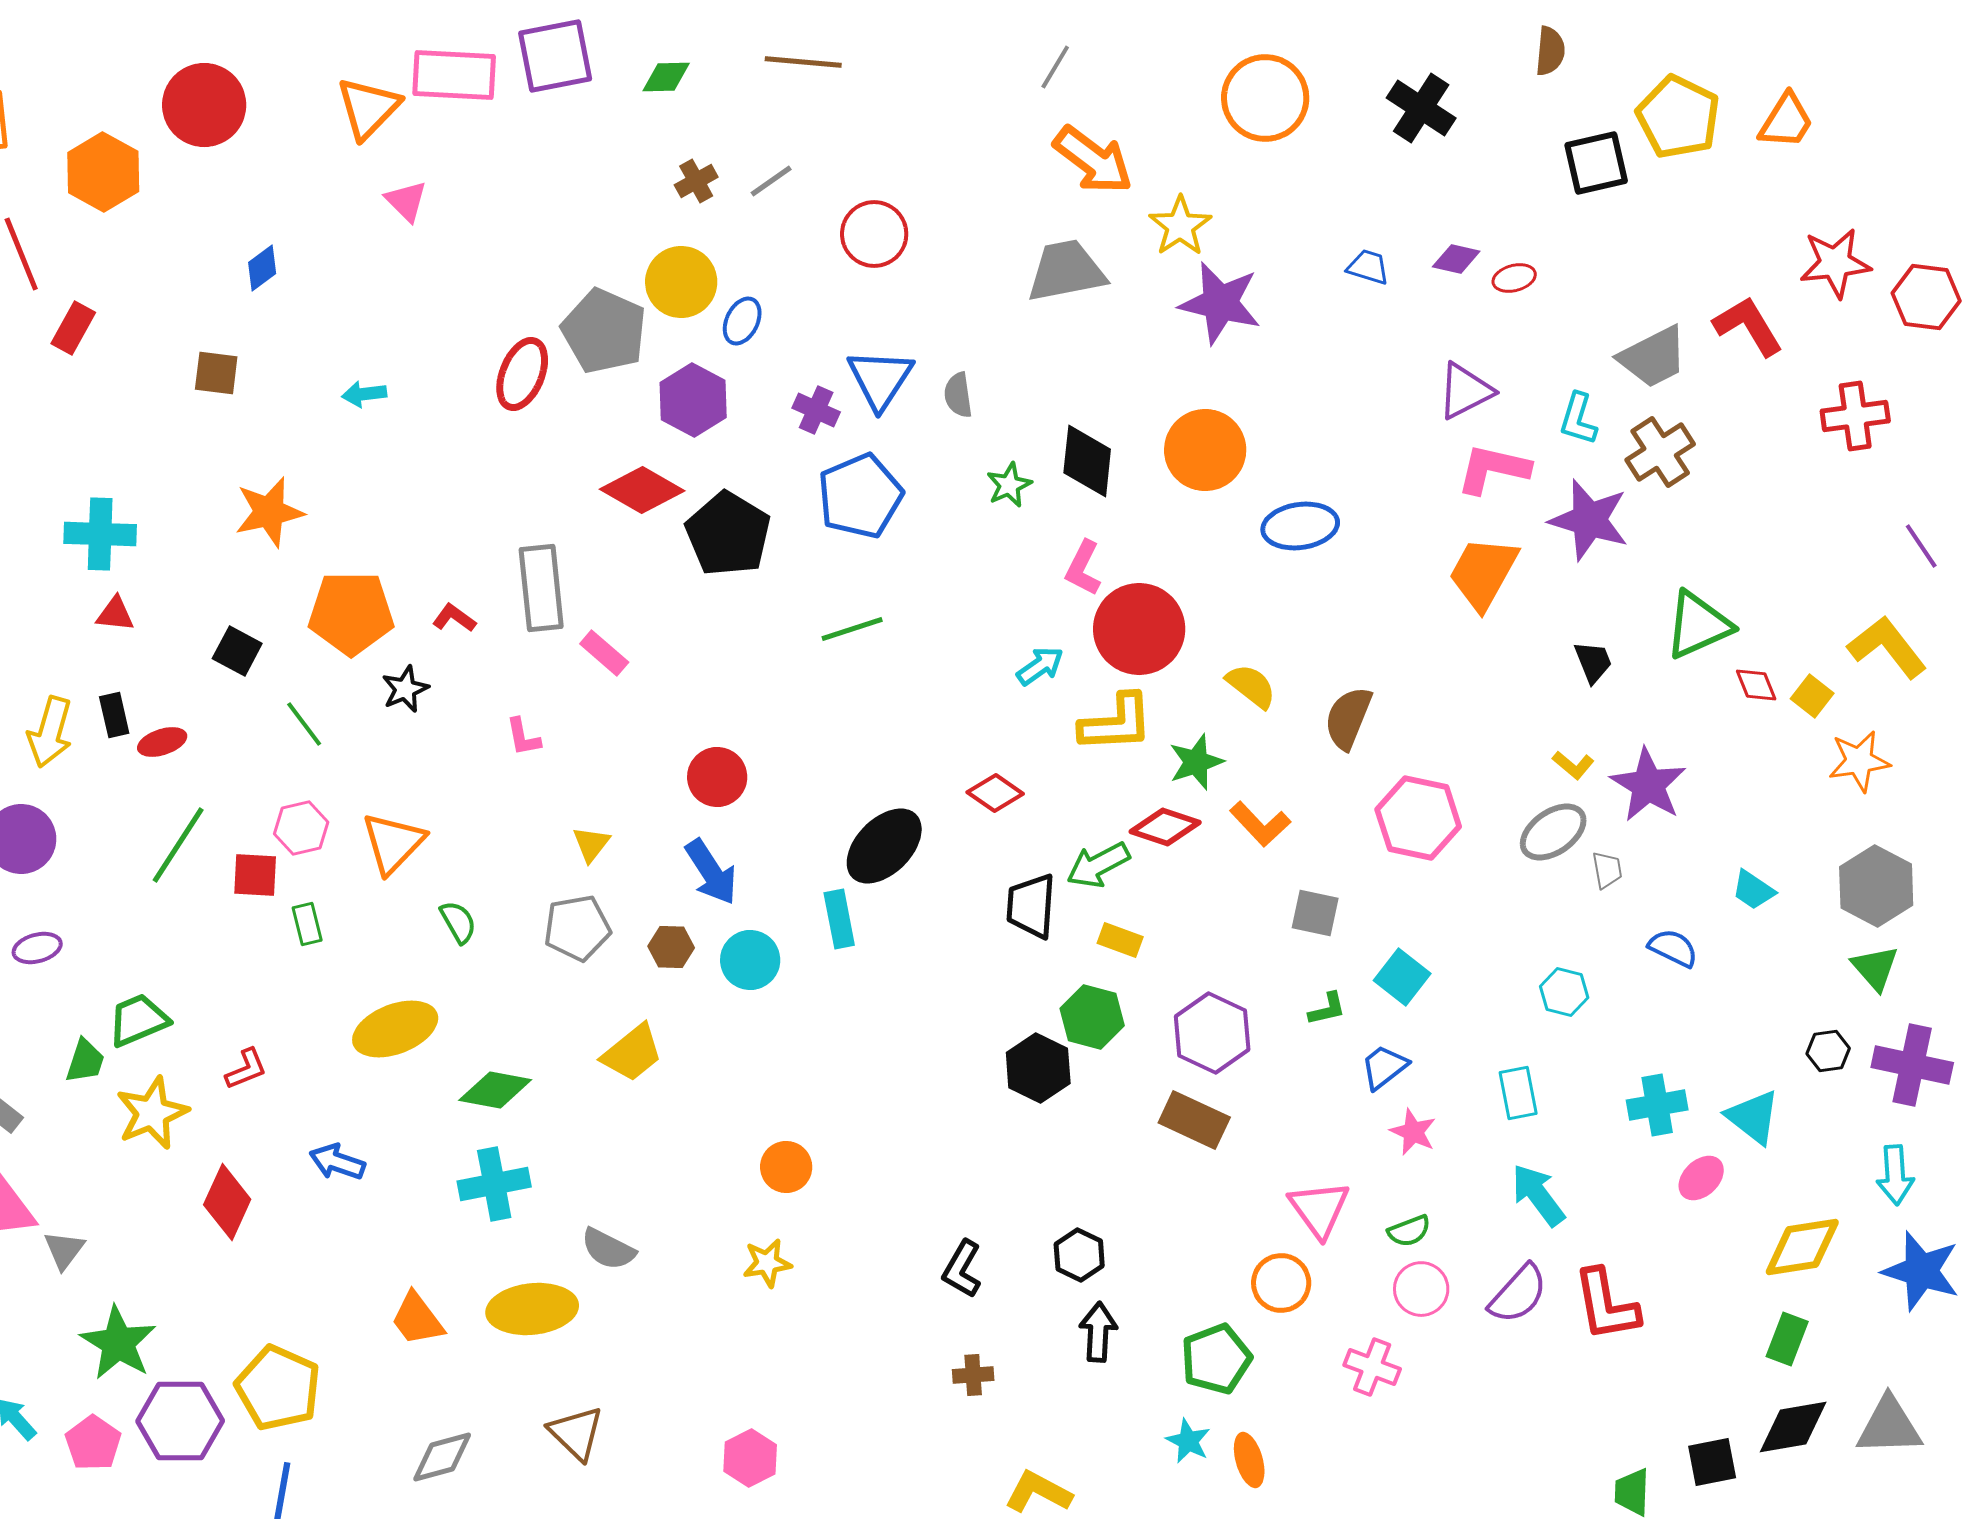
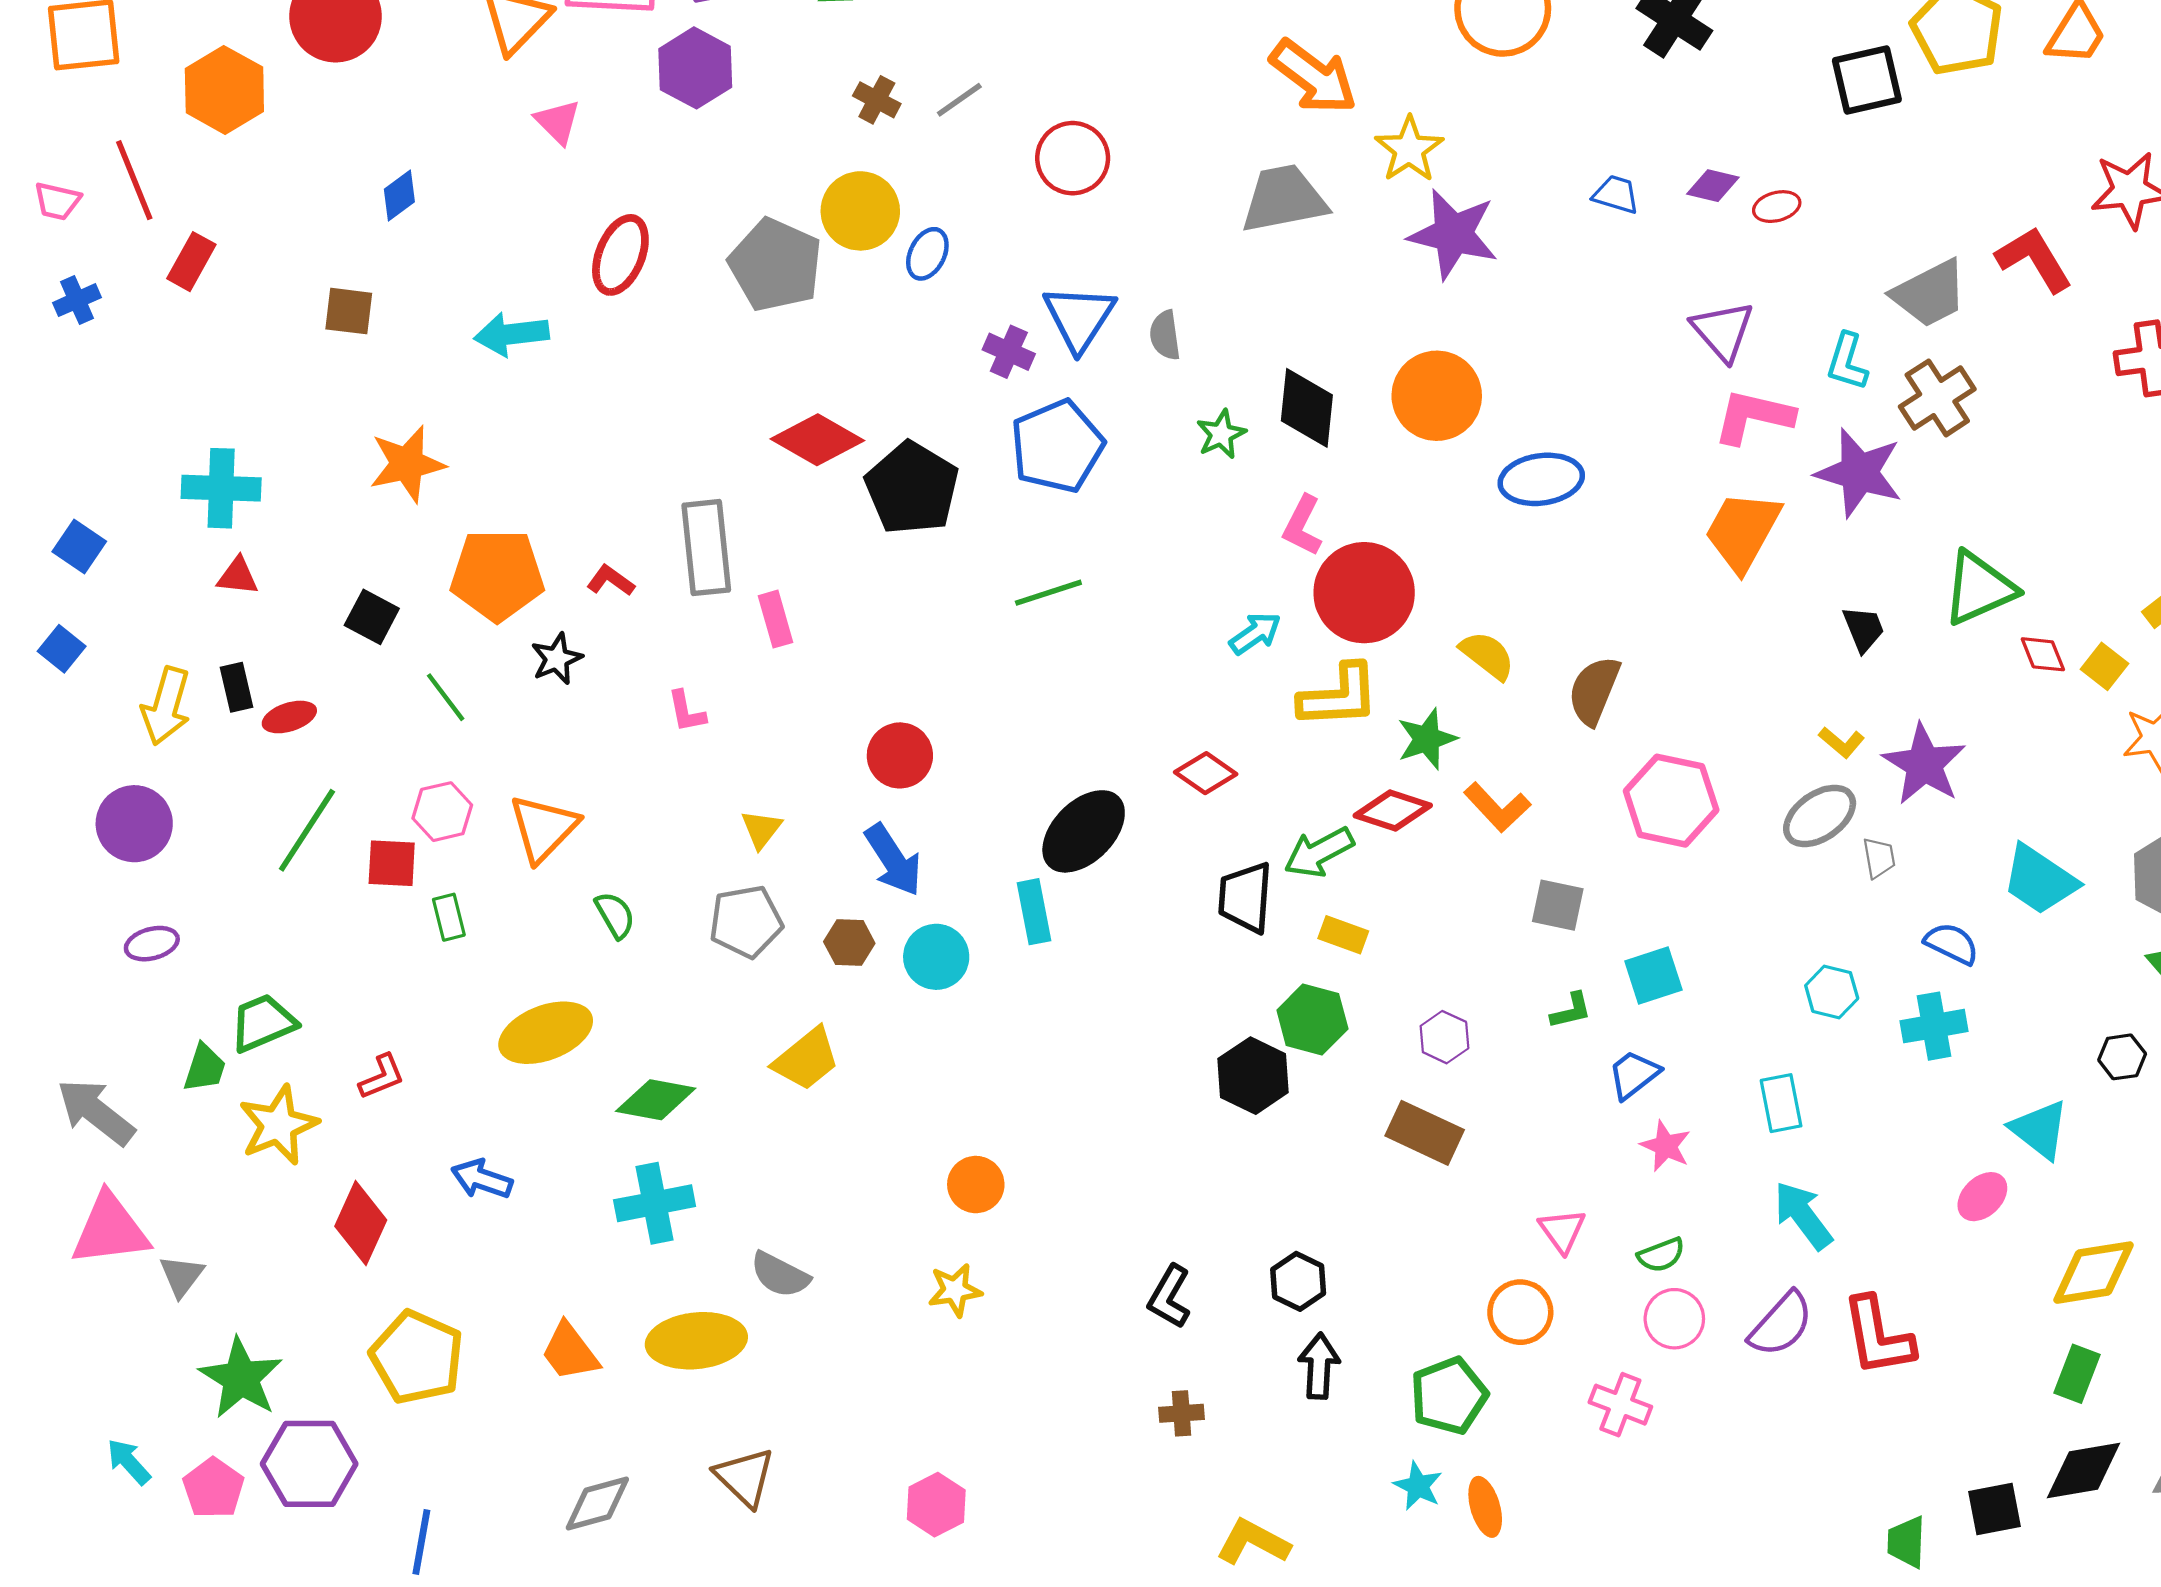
brown cross: (696, 181) -> (877, 100), turned -33
red ellipse: (522, 374) -> (620, 255), moved
purple triangle: (1465, 391) -> (1723, 331), turned -44
cyan arrow: (364, 394) -> (512, 334), size x1.5
purple hexagon: (693, 400) -> (695, 68), moved
pink rectangle: (604, 653) -> (776, 619), turned 33
cyan trapezoid: (1753, 890) -> (2040, 880), size x1.6
cyan square: (1402, 977) -> (1653, 976), turned 34
purple hexagon: (1212, 1033) -> (1444, 1037), size x0.6
cyan cross: (1657, 1105) -> (1934, 1026), moved
pink triangle: (1319, 1209) -> (1562, 1231), size x0.7
yellow pentagon: (278, 1388) -> (417, 1357), moved

